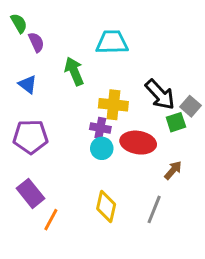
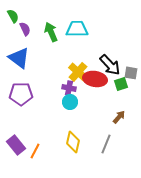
green arrow: (74, 71) -> (51, 32), moved
blue triangle: (28, 84) -> (19, 58), size x1.6
yellow cross: (113, 105) -> (78, 72), turned 36
gray square: (190, 106) -> (131, 73), turned -32
red ellipse: (138, 143) -> (95, 79), moved
purple rectangle: (31, 193) -> (16, 145), moved

